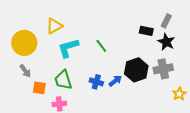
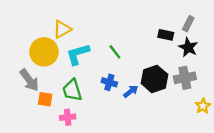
yellow circle: (24, 43) -> (44, 52), moved
gray arrow: (25, 71) -> (29, 80), size x1.5
blue cross: (96, 82) -> (109, 82), moved

